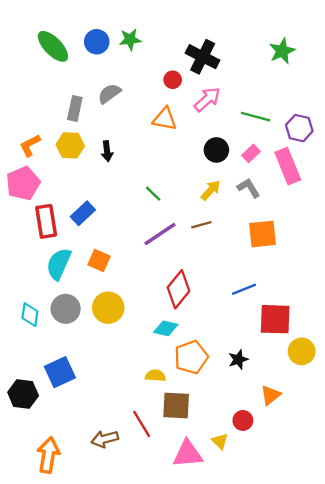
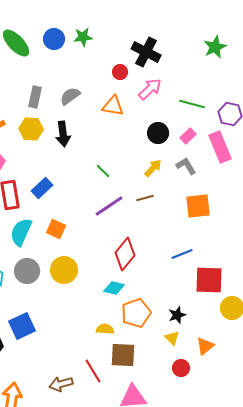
gray semicircle: (109, 94) -> (70, 96), moved
black arrow: (107, 151) -> (63, 134), size x1.4
yellow triangle: (220, 441) -> (172, 338), moved

